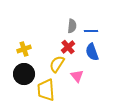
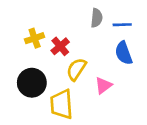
red cross: (68, 47) -> (60, 46), moved
yellow cross: (24, 49) -> (35, 38), moved
pink triangle: (77, 76) -> (103, 85), turned 32

